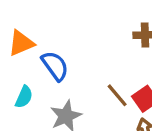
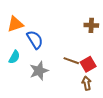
brown line: (117, 95) -> (71, 61), turned -35

